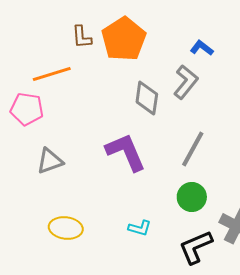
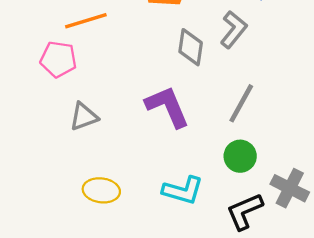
cyan L-shape: (140, 228) -> (183, 190), size x1.6

